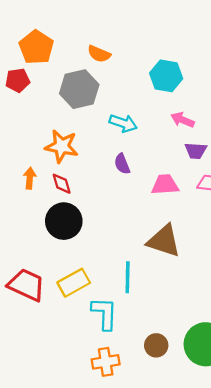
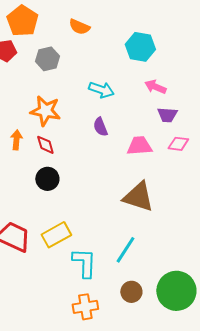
gray hexagon: (79, 89) -> (47, 59), moved, size x0.7
black circle: (64, 221) -> (47, 179), size x0.7
cyan line: (128, 277) -> (125, 250), moved, turned 32

